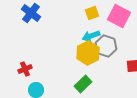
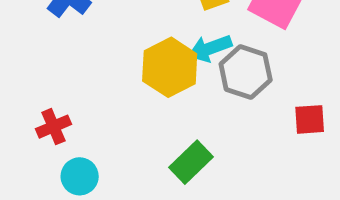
yellow hexagon: (88, 53) -> (170, 67), moved

